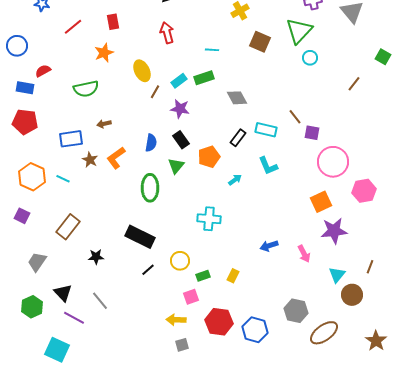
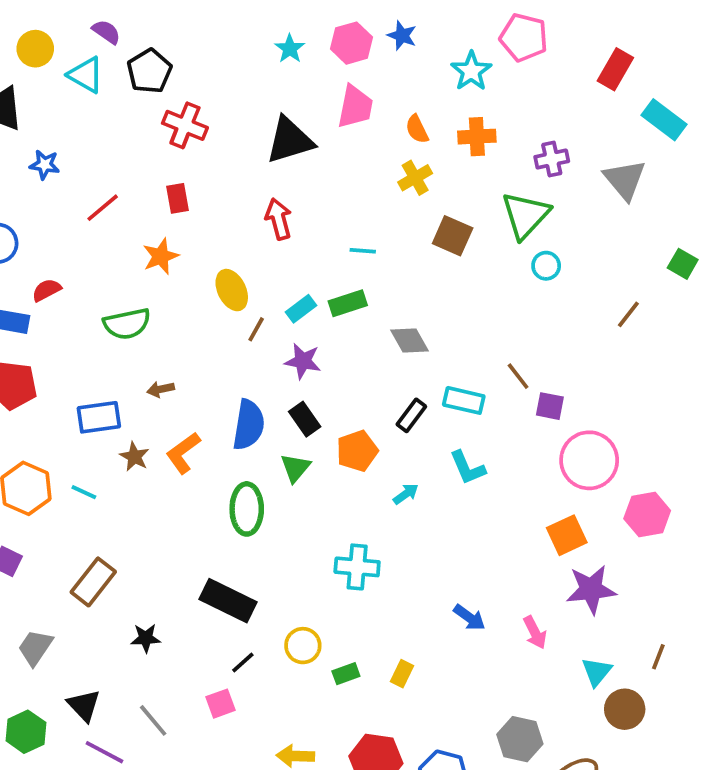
blue semicircle: (151, 143) -> (249, 425), size x1.5
blue arrow: (269, 246) -> (469, 617), turned -126
pink square: (191, 297) -> (221, 704), moved

